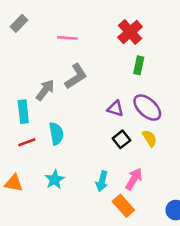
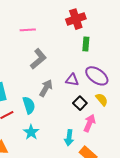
red cross: (130, 32) -> (76, 19), turned 30
gray arrow: (45, 90) -> (46, 88), moved
pink arrow: (134, 179) -> (89, 123), moved
cyan star: (55, 180) -> (31, 132), moved

